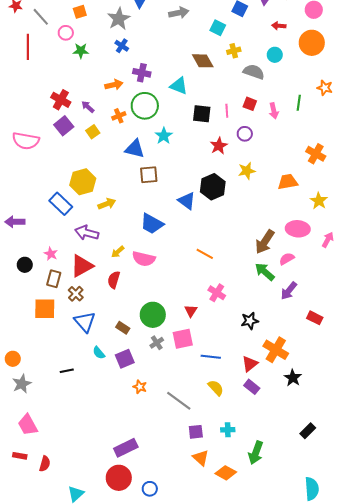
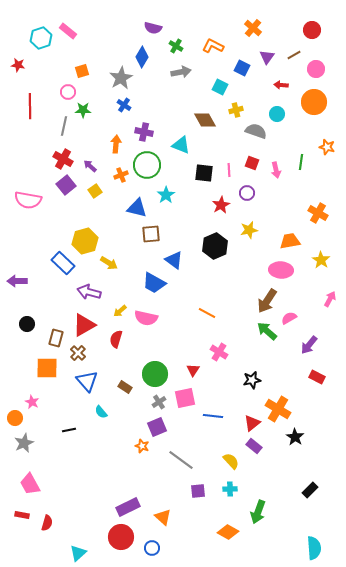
gray line: (41, 17) -> (64, 126), moved, turned 54
orange arrow: (114, 85) -> (116, 144), turned -72
blue triangle: (187, 201) -> (174, 260), moved
yellow arrow: (107, 204) -> (109, 263), turned 54
pink ellipse: (298, 229) -> (281, 270), moved
pink star: (51, 254) -> (32, 402), moved
purple arrow: (289, 291) -> (309, 345), moved
purple square: (125, 359) -> (157, 427), moved
yellow semicircle: (216, 388) -> (231, 461), moved
orange triangle: (201, 458) -> (163, 517), moved

